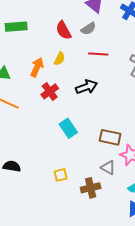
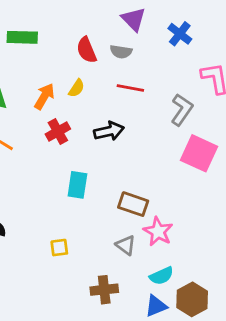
gray semicircle: (88, 29) -> (121, 52), turned 35
cyan rectangle: (68, 128) -> (77, 185), turned 36
brown cross: (91, 188) -> (104, 290), moved

